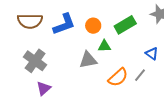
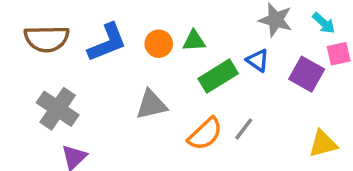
green rectangle: (125, 25) -> (218, 76), moved
green triangle: (104, 46) -> (194, 41), moved
blue triangle: (152, 53) -> (258, 60), moved

